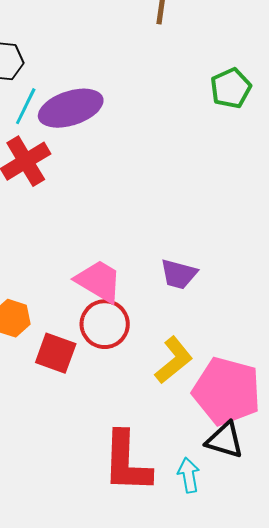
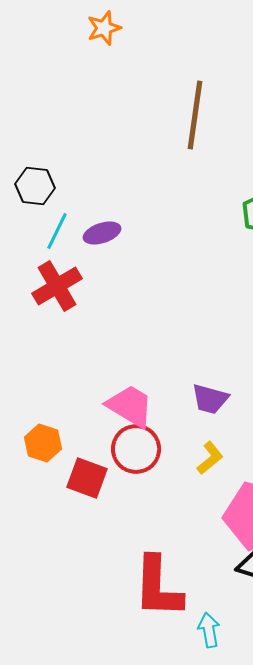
purple ellipse: (71, 108) -> (102, 233), size x0.6
yellow L-shape: (174, 360) -> (210, 458), moved, size x0.7
cyan arrow: (189, 475) -> (209, 630), moved

